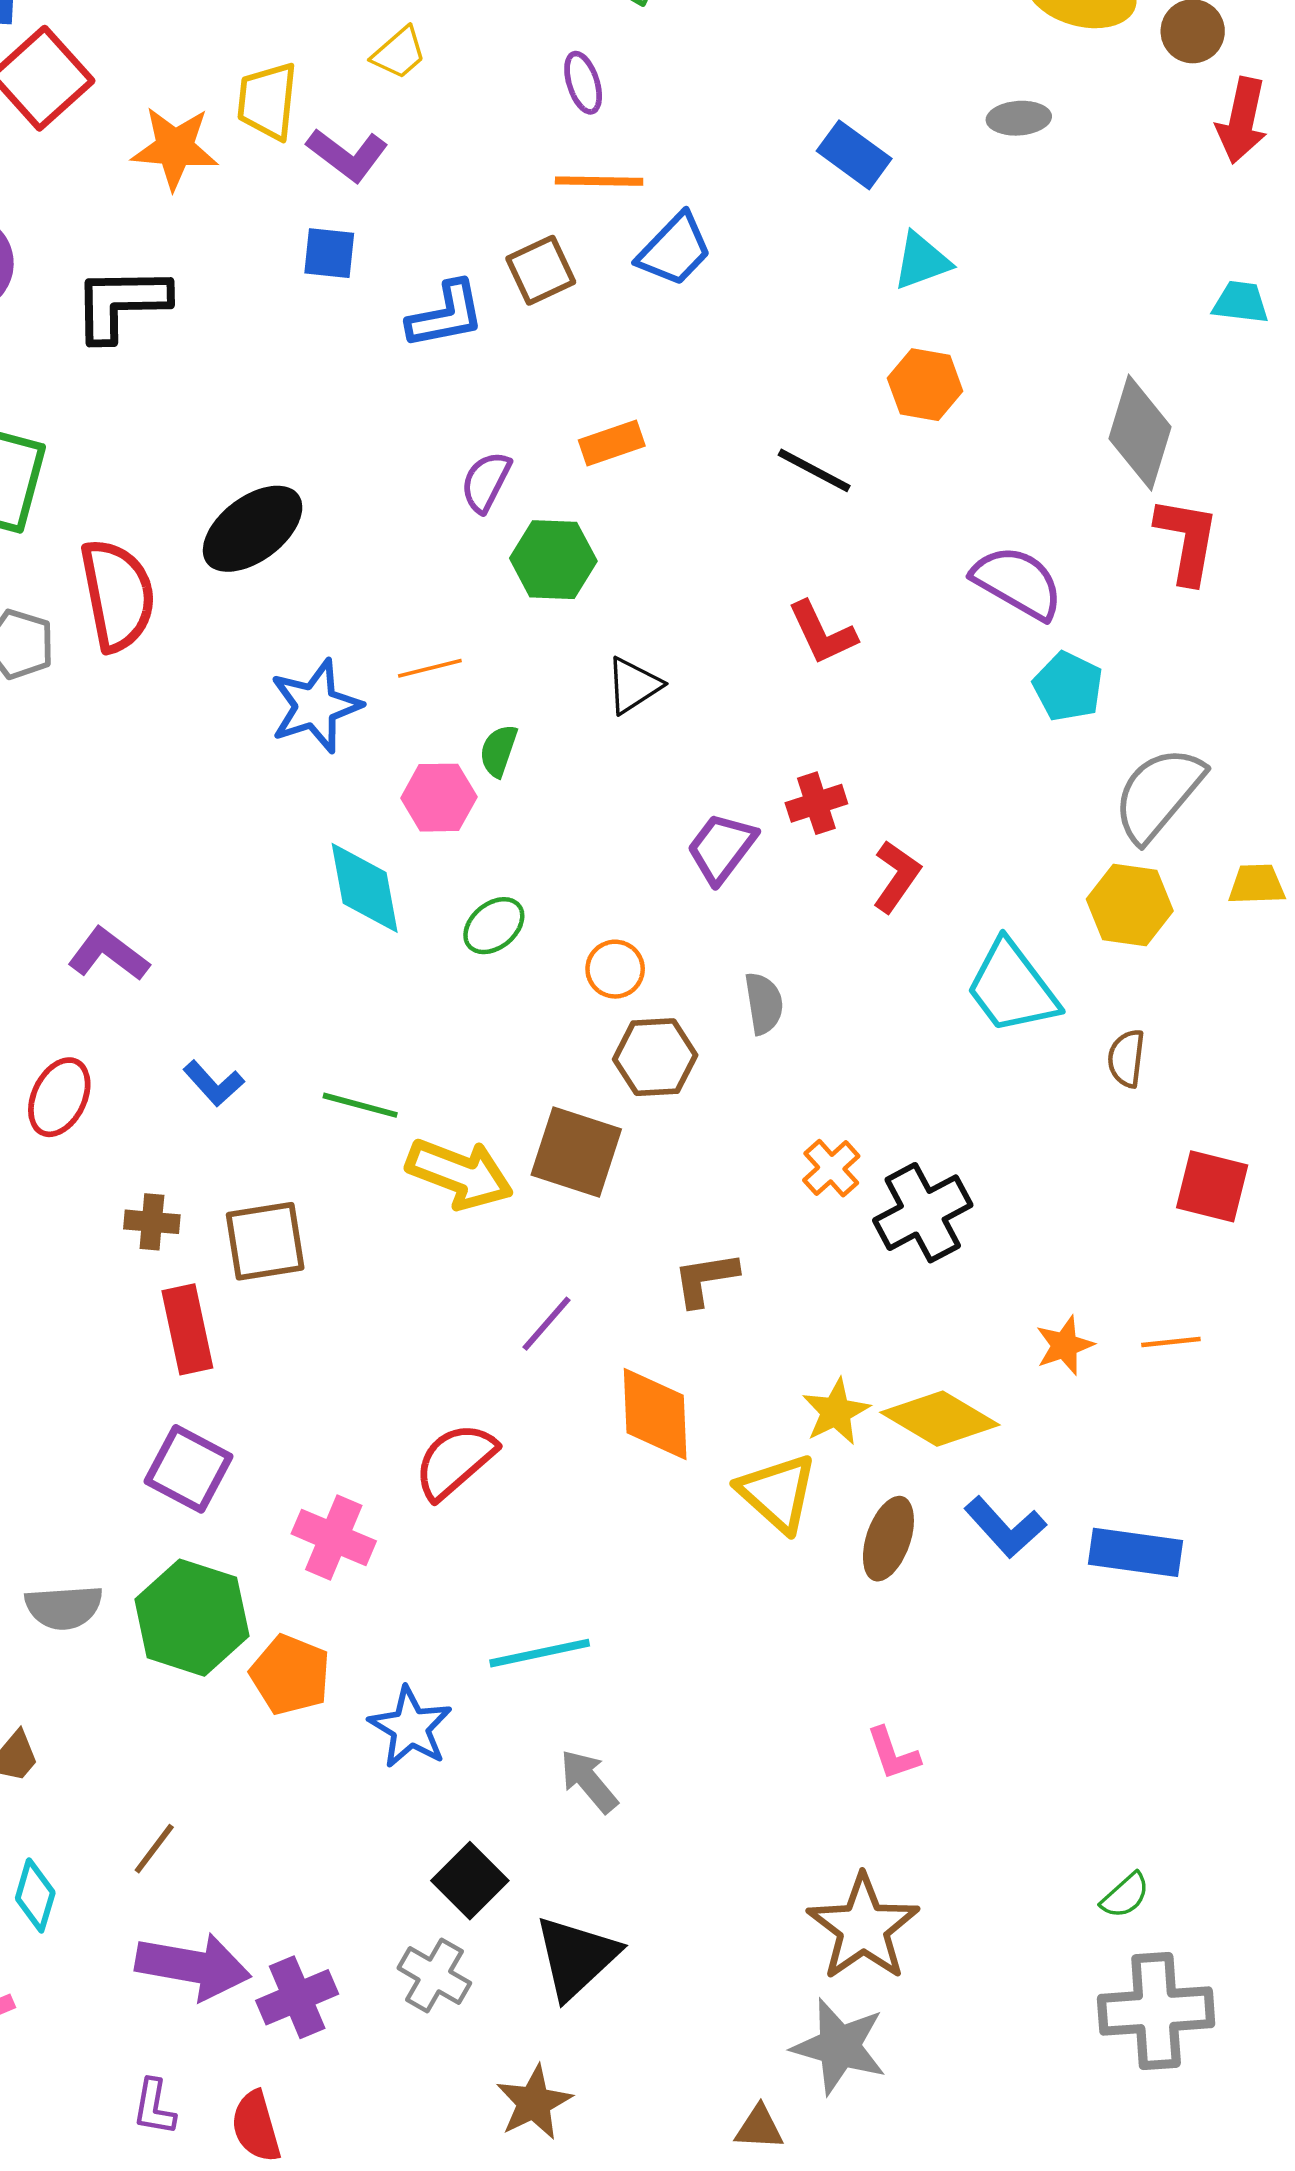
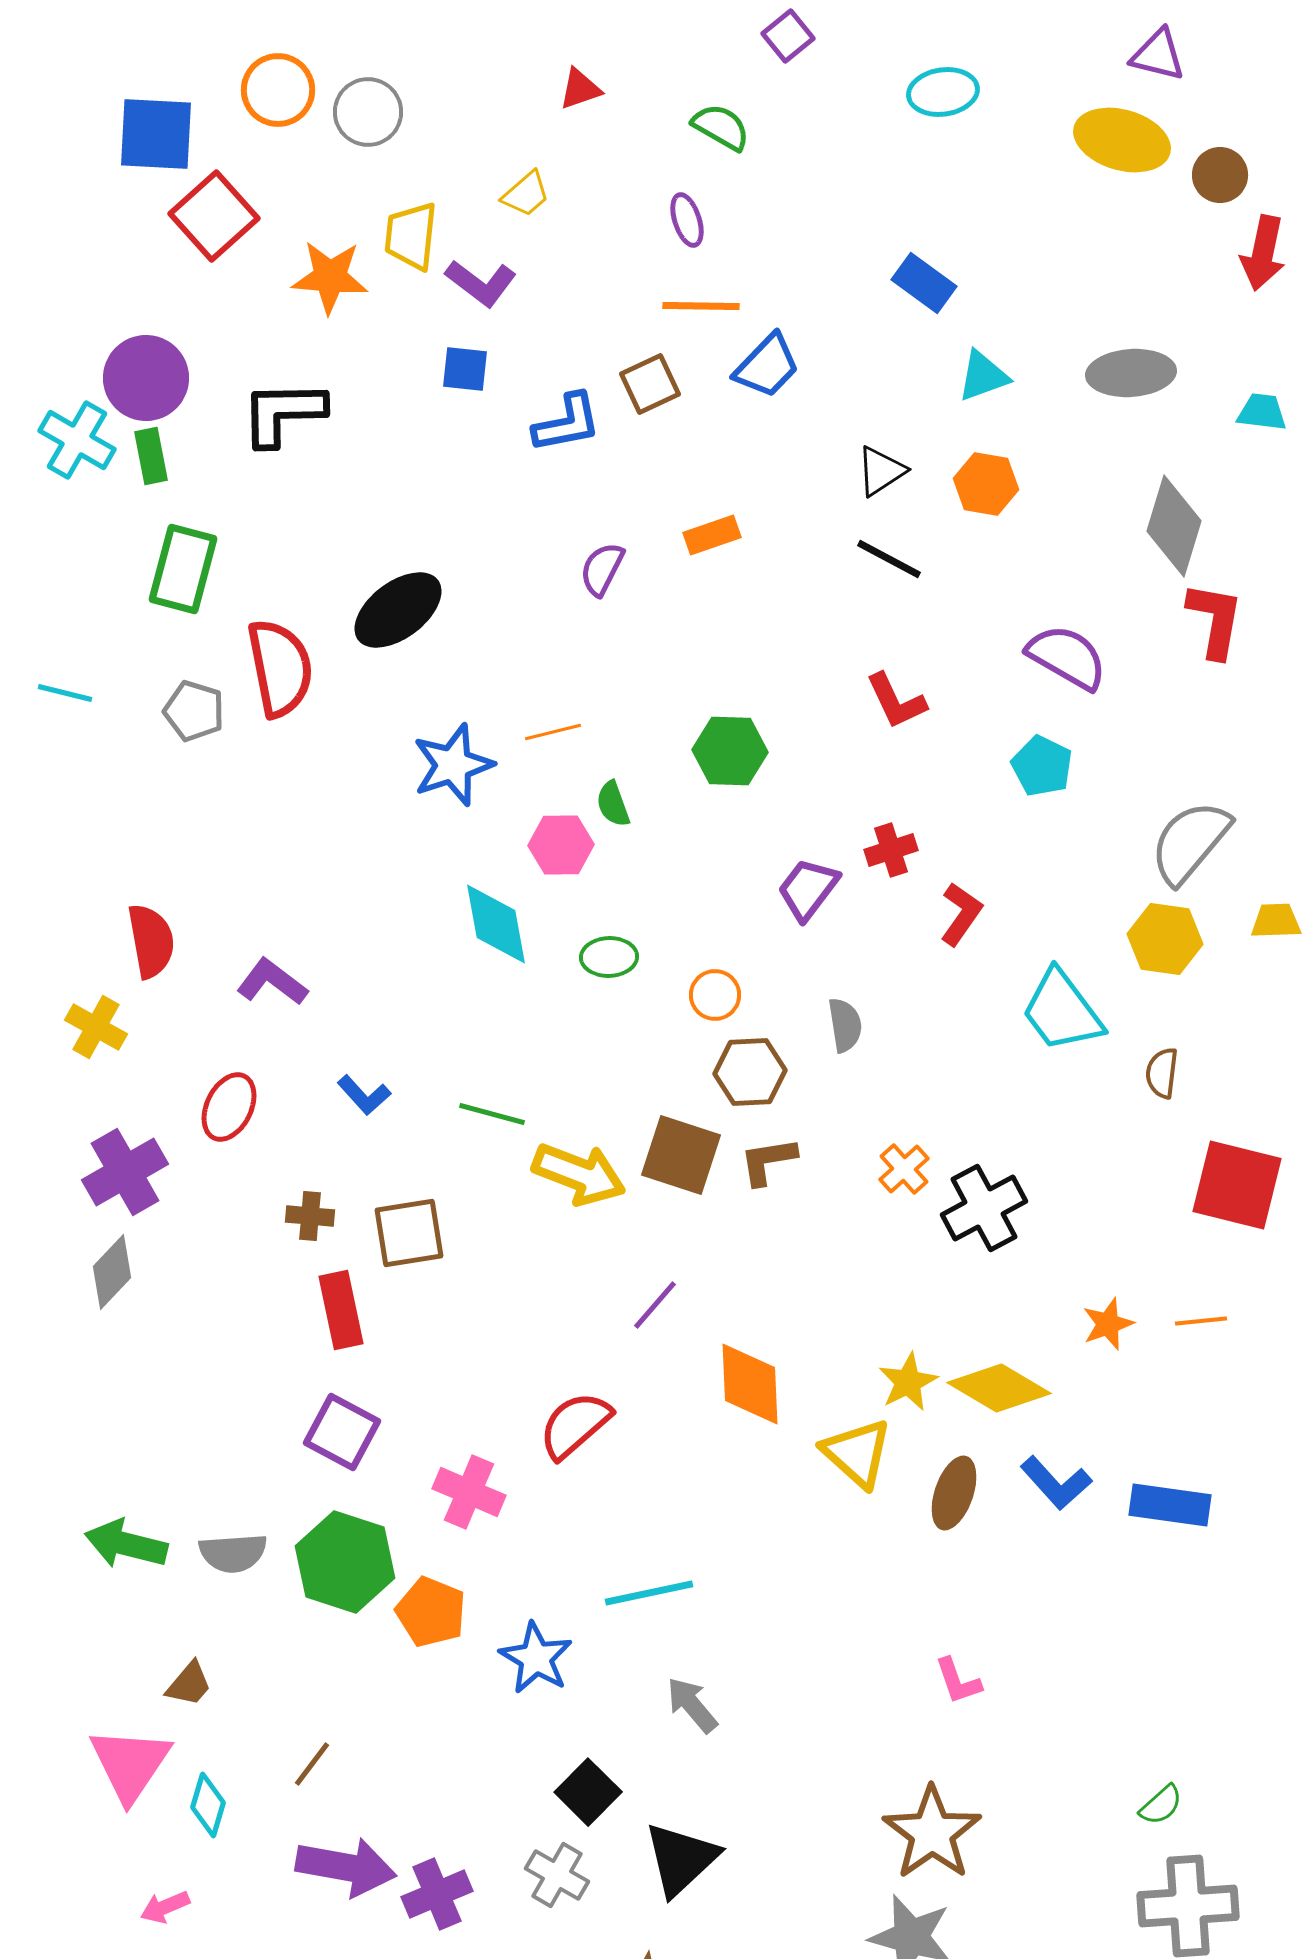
gray ellipse: (1019, 118) -> (1131, 373), moved, size x1.6
green hexagon: (553, 560) -> (730, 751), moved
black triangle: (633, 685) -> (881, 471), moved
cyan pentagon: (1068, 687) -> (1042, 766), moved
green semicircle: (498, 751) -> (613, 804), turned -39
green ellipse: (494, 926) -> (609, 957), turned 38
red square: (1212, 1186) -> (1237, 1185), size x1.4
brown L-shape: (705, 1279) -> (768, 1161), moved

